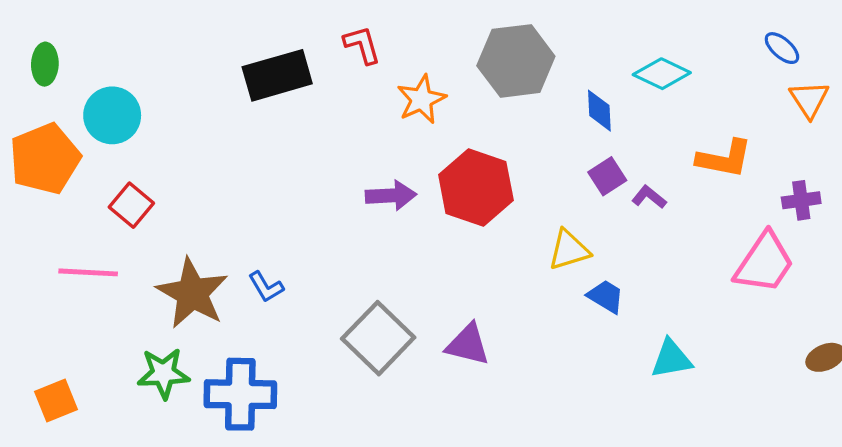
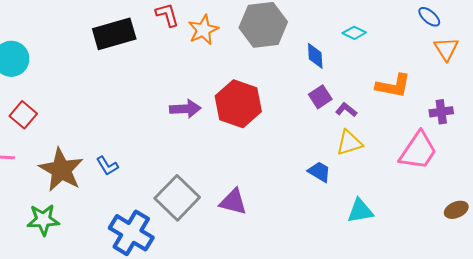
cyan diamond: (662, 74) -> (354, 33), size x0.7
orange star: (421, 99) -> (203, 30), moved
yellow triangle: (569, 250) -> (349, 143), moved
blue cross: (240, 394) -> (131, 233), moved, turned 30

